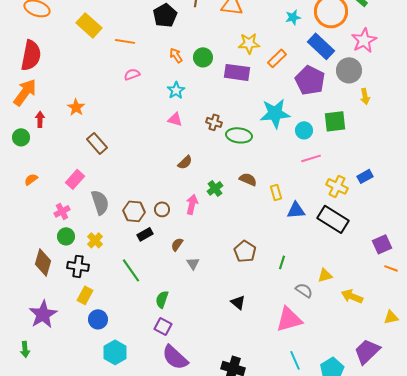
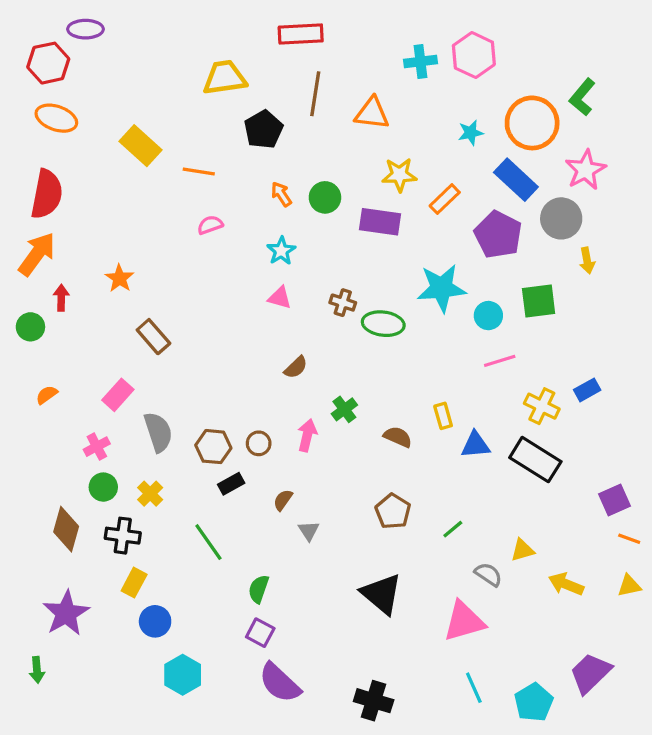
brown semicircle: (248, 179) -> (398, 437), moved
green line: (282, 262) -> (453, 529), turned 32
black triangle: (238, 302) -> (382, 594), size x1.8
yellow triangle: (391, 317) -> (629, 586), moved

